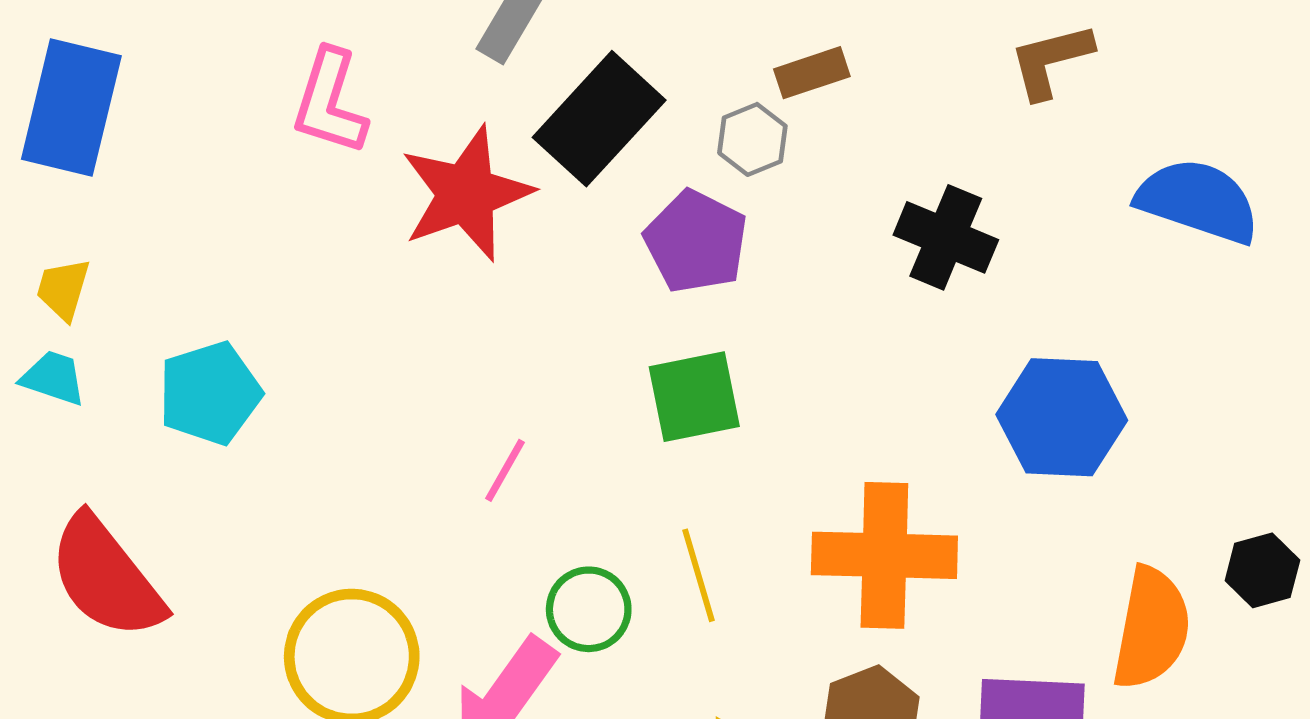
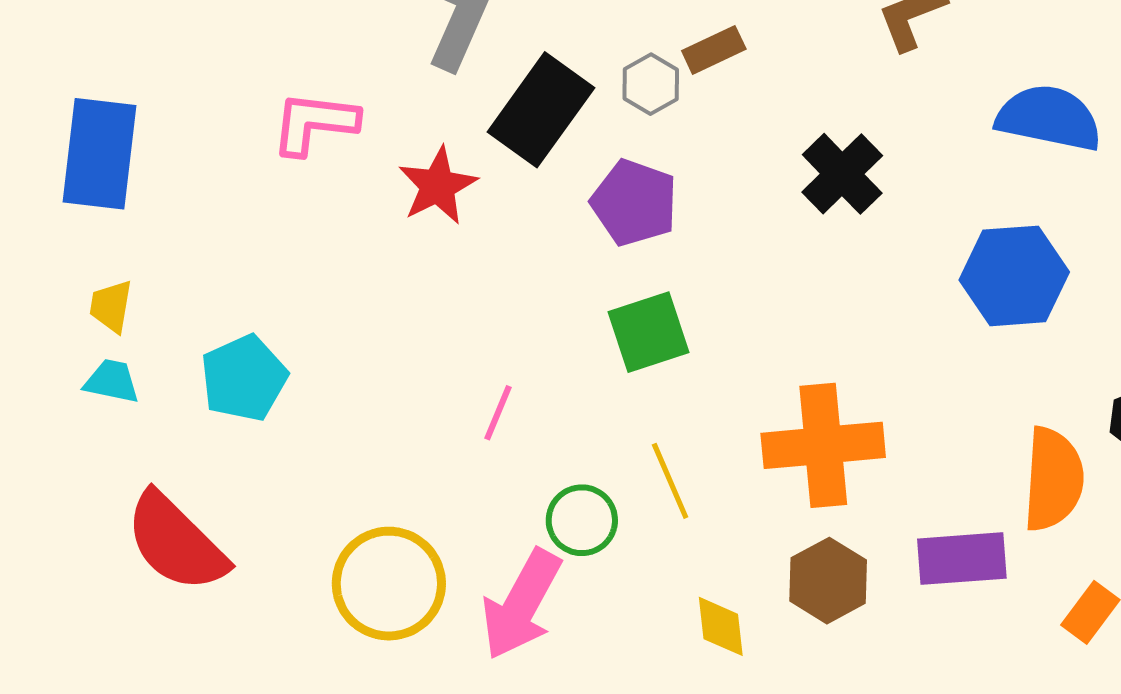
pink L-shape: (330, 102) -> (314, 123), turned 86
gray hexagon: (752, 139) -> (651, 84), moved
red star: (466, 194) -> (438, 186), size x0.7
black cross: (946, 237) -> (842, 174), turned 30
blue hexagon: (1062, 417) -> (1014, 276), moved

